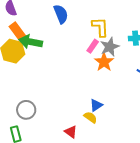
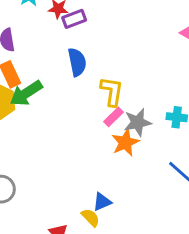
yellow L-shape: (100, 27) -> (112, 92), moved
green arrow: (31, 42) -> (26, 93), turned -55

